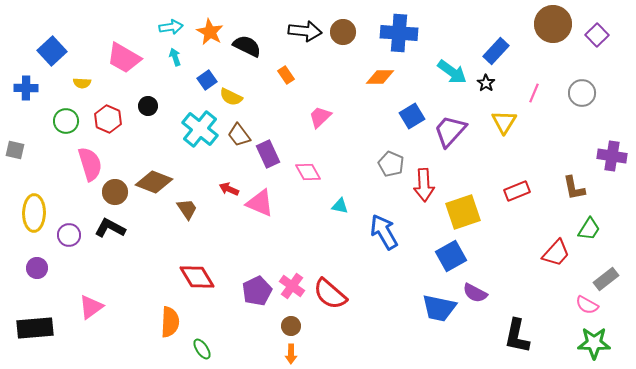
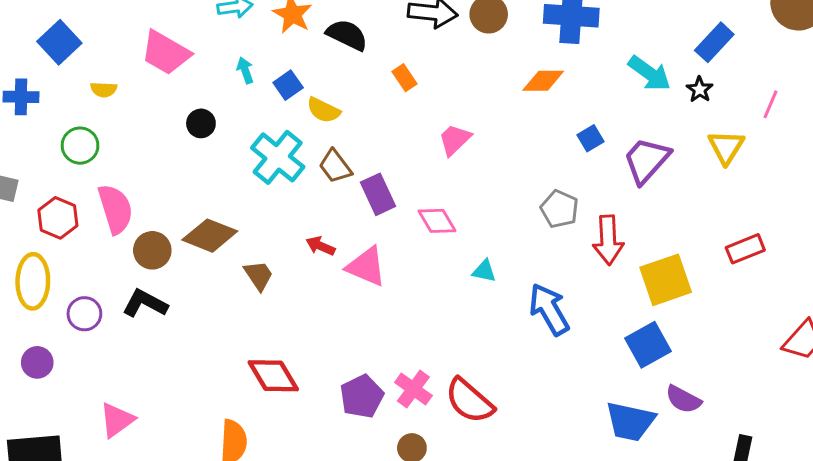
cyan arrow: (175, 57) -> (245, 70), moved
blue square: (412, 116) -> (590, 138), size x0.7
red hexagon: (108, 119) -> (58, 218), moved

